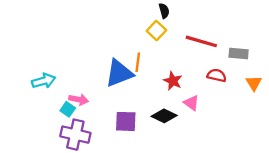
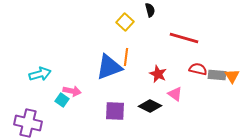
yellow square: (156, 31) -> (125, 22), moved
gray rectangle: (239, 54) -> (217, 75), moved
purple cross: (75, 135) -> (28, 123), moved

